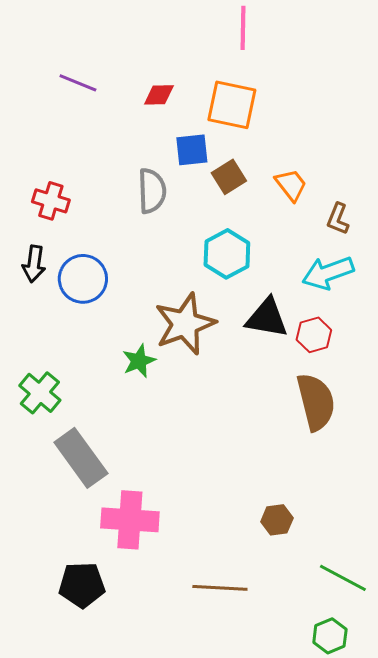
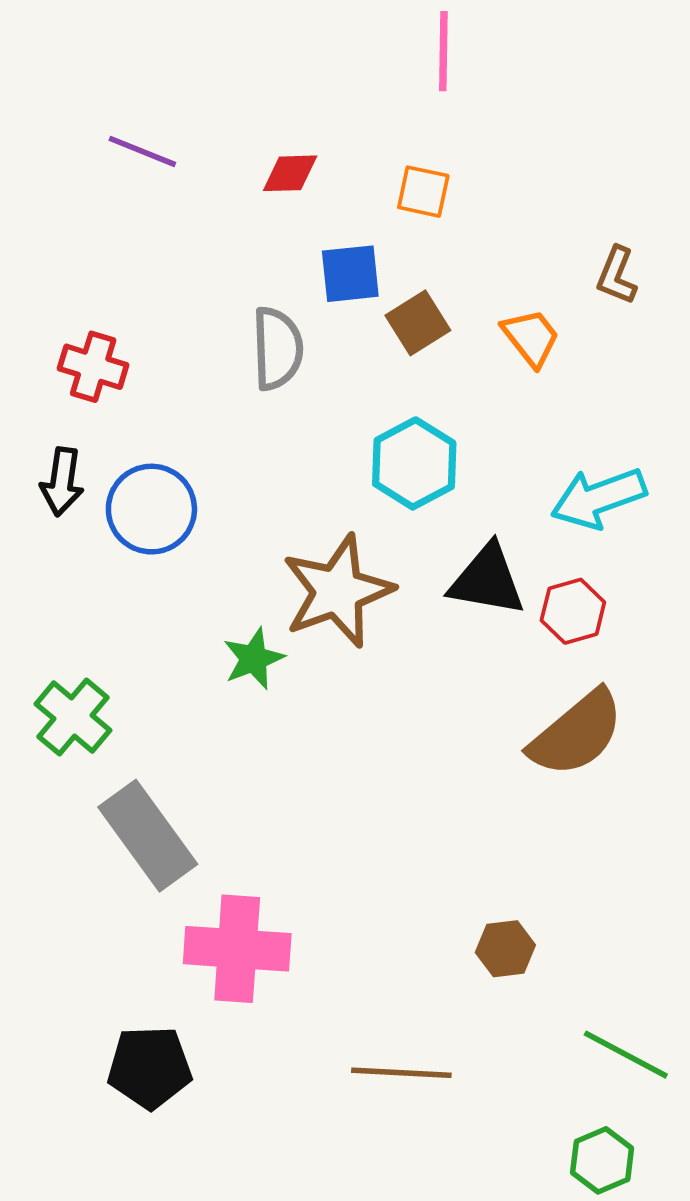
orange square: (232, 105) -> (423, 192), size x0.6
brown L-shape: (338, 219) -> (617, 276), moved
brown semicircle: (316, 402) -> (577, 733), turned 64

